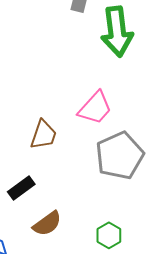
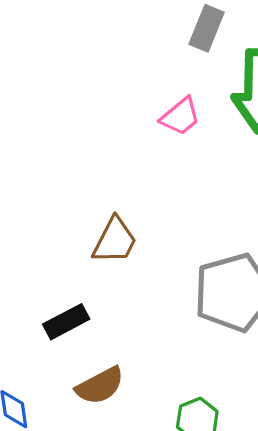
pink trapezoid: (95, 108) -> (180, 116), moved, size x0.7

